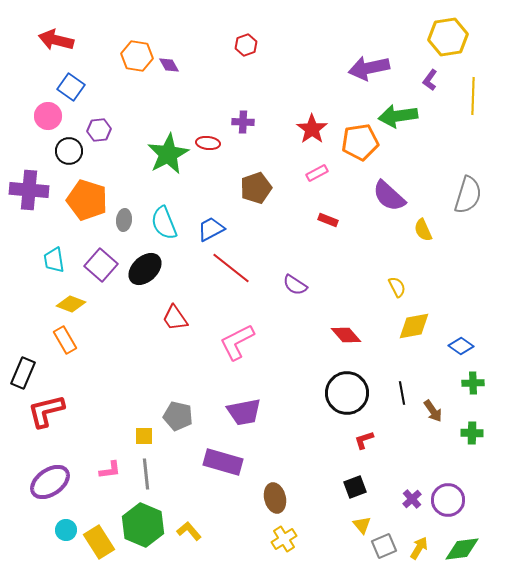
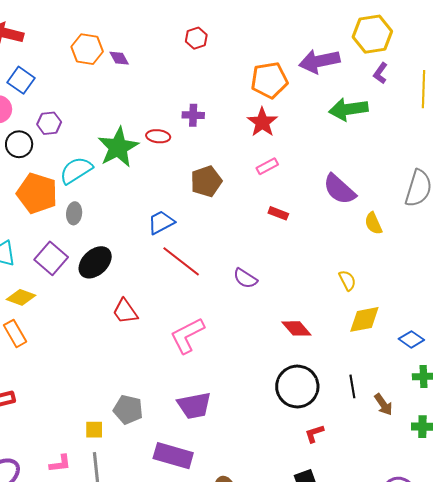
yellow hexagon: (448, 37) -> (372, 34), moved
orange pentagon: (360, 142) -> (269, 80), moved
cyan semicircle: (164, 223) -> (76, 170), moved, turned 80

